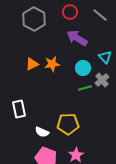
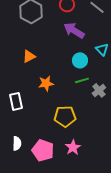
orange star: (52, 64) -> (46, 83), moved
gray cross: (102, 80) -> (99, 90), moved
white semicircle: (42, 132) -> (17, 143), moved, turned -112

